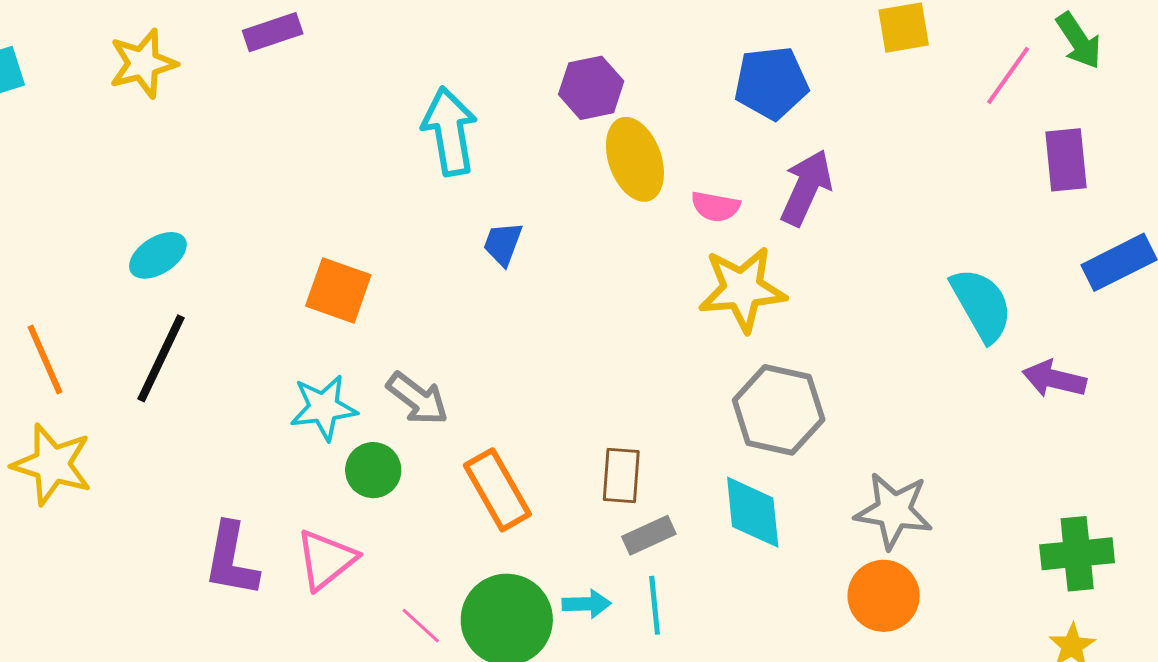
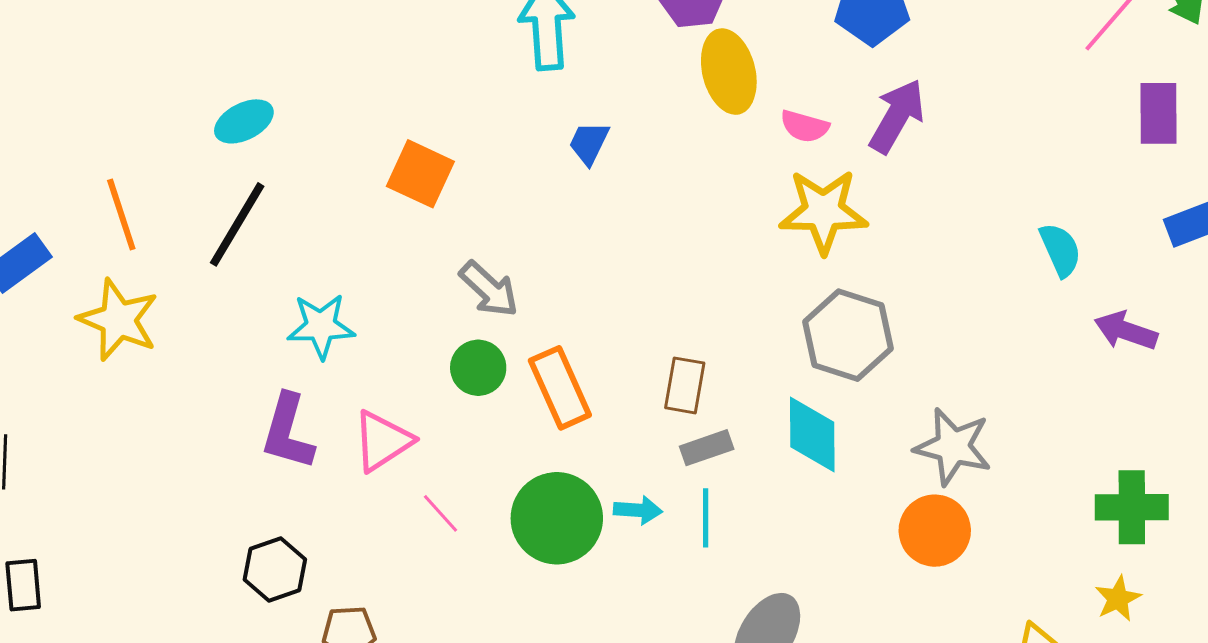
cyan semicircle: (981, 305) -> (1060, 250), size x0.7
cyan star: (324, 408) -> (321, 326), moved
green circle: (373, 470) -> (478, 368), moved
pink line: (421, 626) -> (441, 513), moved

